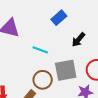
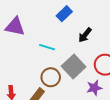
gray square: (66, 70) -> (74, 67), turned -30

